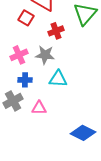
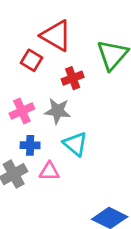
cyan triangle: (58, 79) -> (75, 144), turned 36
pink triangle: (39, 108) -> (49, 171), moved

